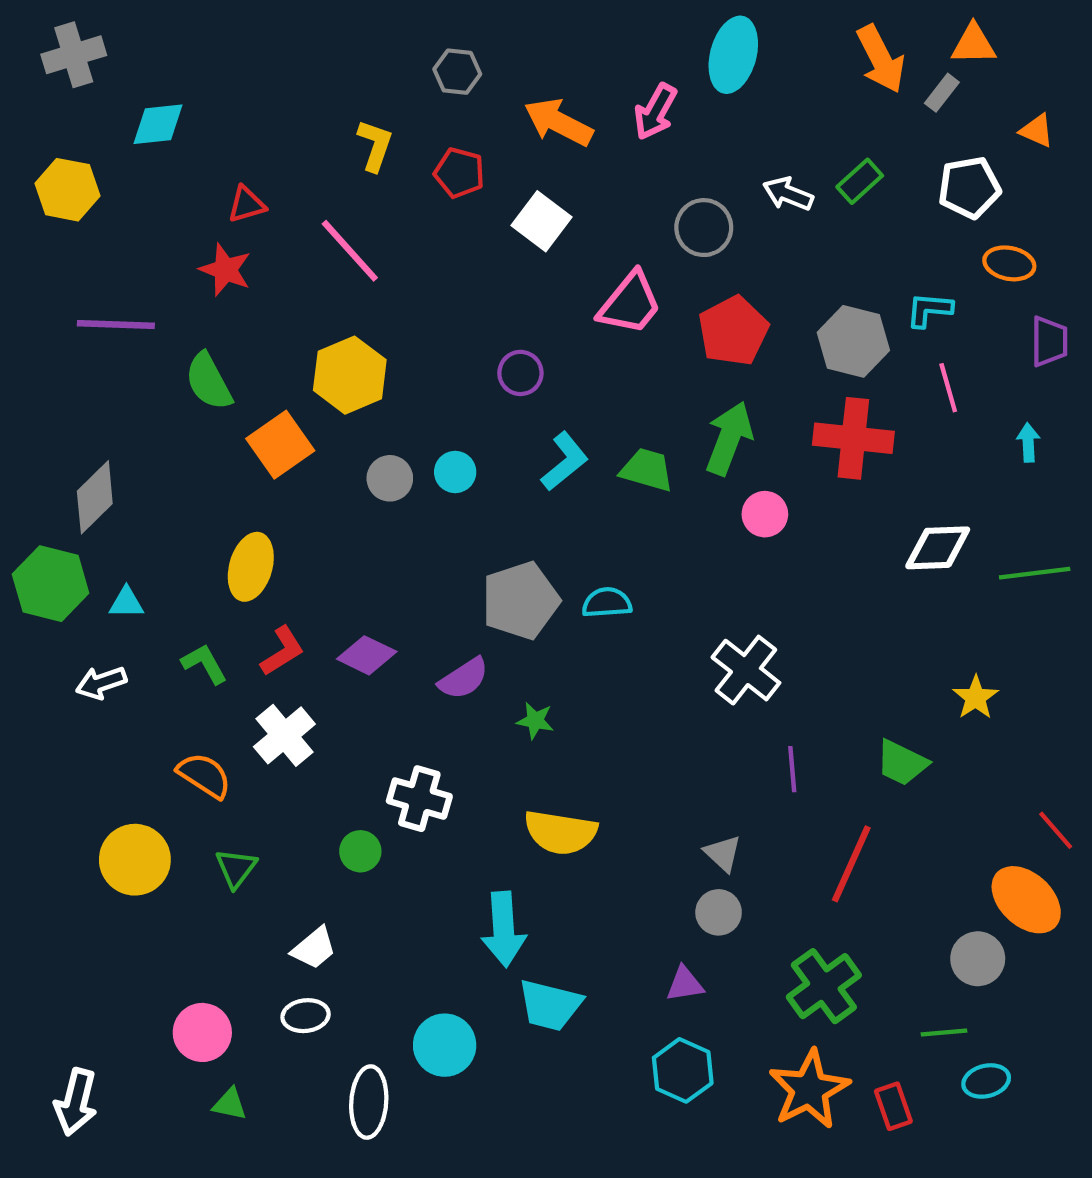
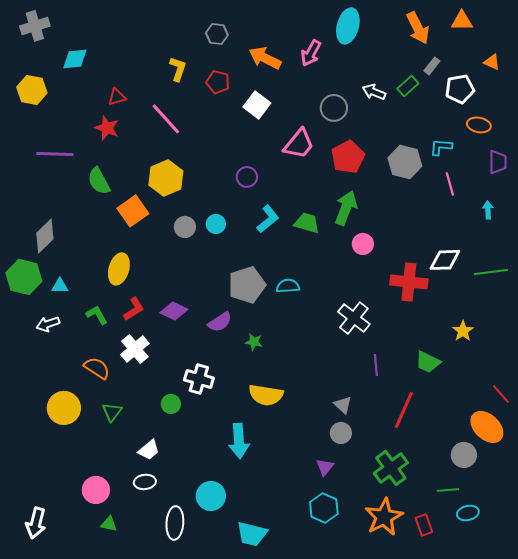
gray rectangle: (942, 93) -> (432, 66), moved
red cross: (853, 438) -> (409, 282), moved
purple triangle: (685, 984) -> (325, 467), turned -42
cyan trapezoid: (550, 1005) -> (252, 534), moved

